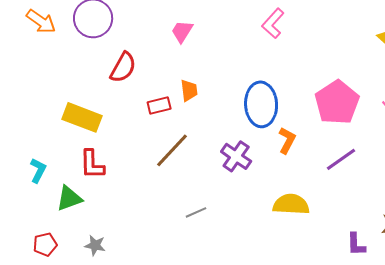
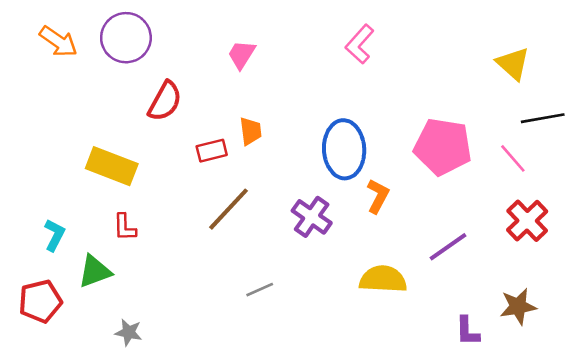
pink pentagon: (337, 102) -> (443, 147), turned -30
purple line: (341, 159) -> (448, 247), moved
red L-shape: (92, 164) -> (125, 227), size x0.7
red pentagon: (45, 244) -> (40, 301), moved, size x1.4

